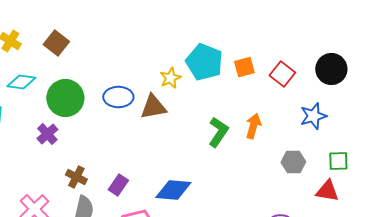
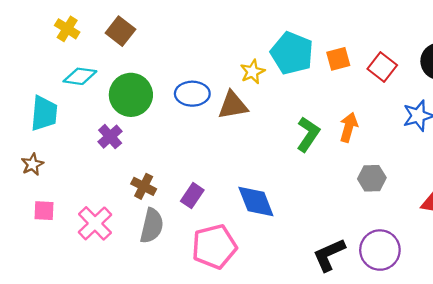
gray hexagon: (293, 162) -> (372, 178), moved
blue diamond: (173, 190) -> (256, 201), turned 63

